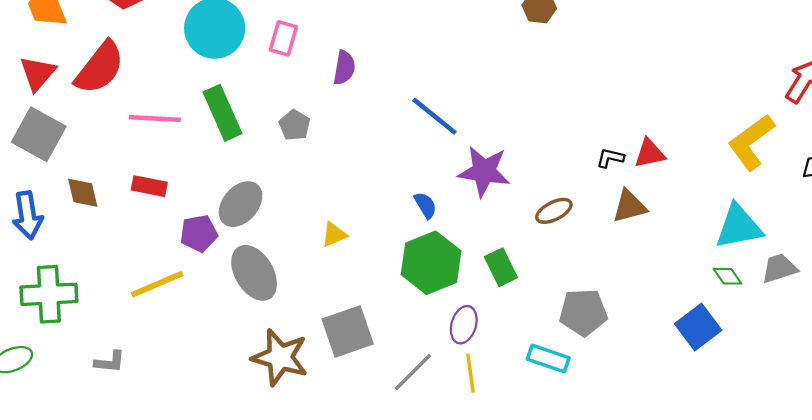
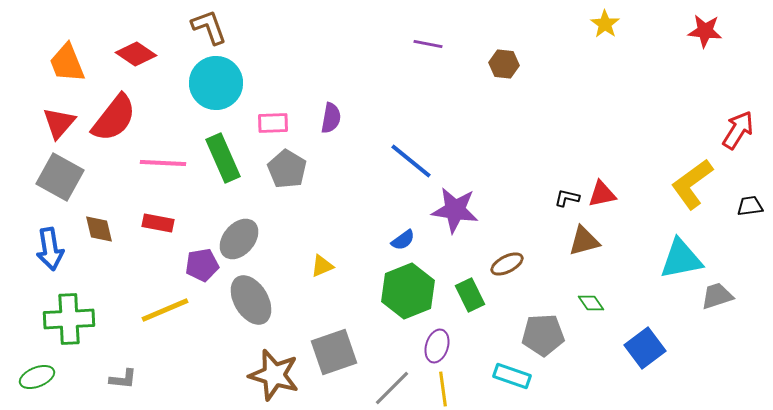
pink rectangle: (283, 38) -> (273, 123), moved, turned 72
gray pentagon: (295, 125) -> (287, 169), size x1.4
blue semicircle: (425, 205) -> (403, 240), turned 85
brown ellipse: (554, 211) -> (507, 264), moved
green diamond: (727, 276) -> (591, 303), moved

